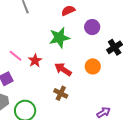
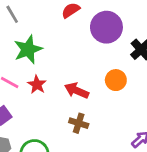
purple circle: (92, 27) -> (106, 27), size x1.5
green star: (59, 38) -> (28, 49), moved

